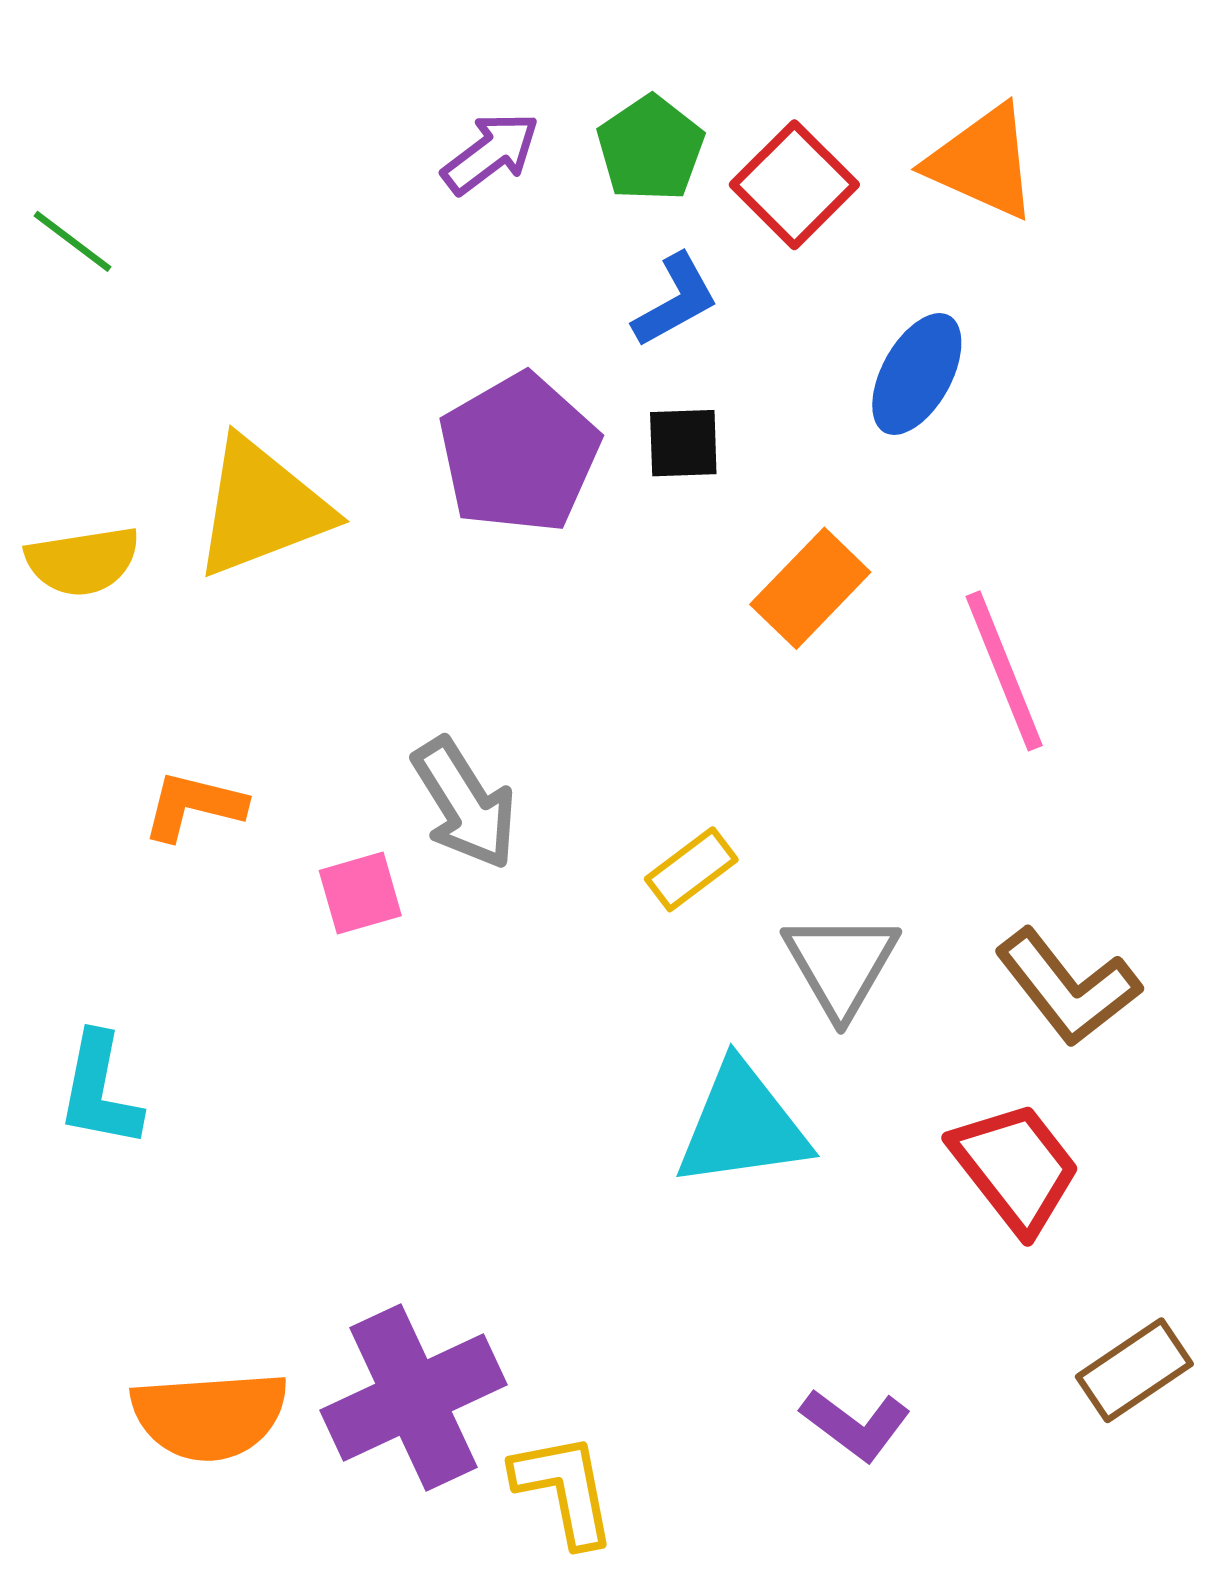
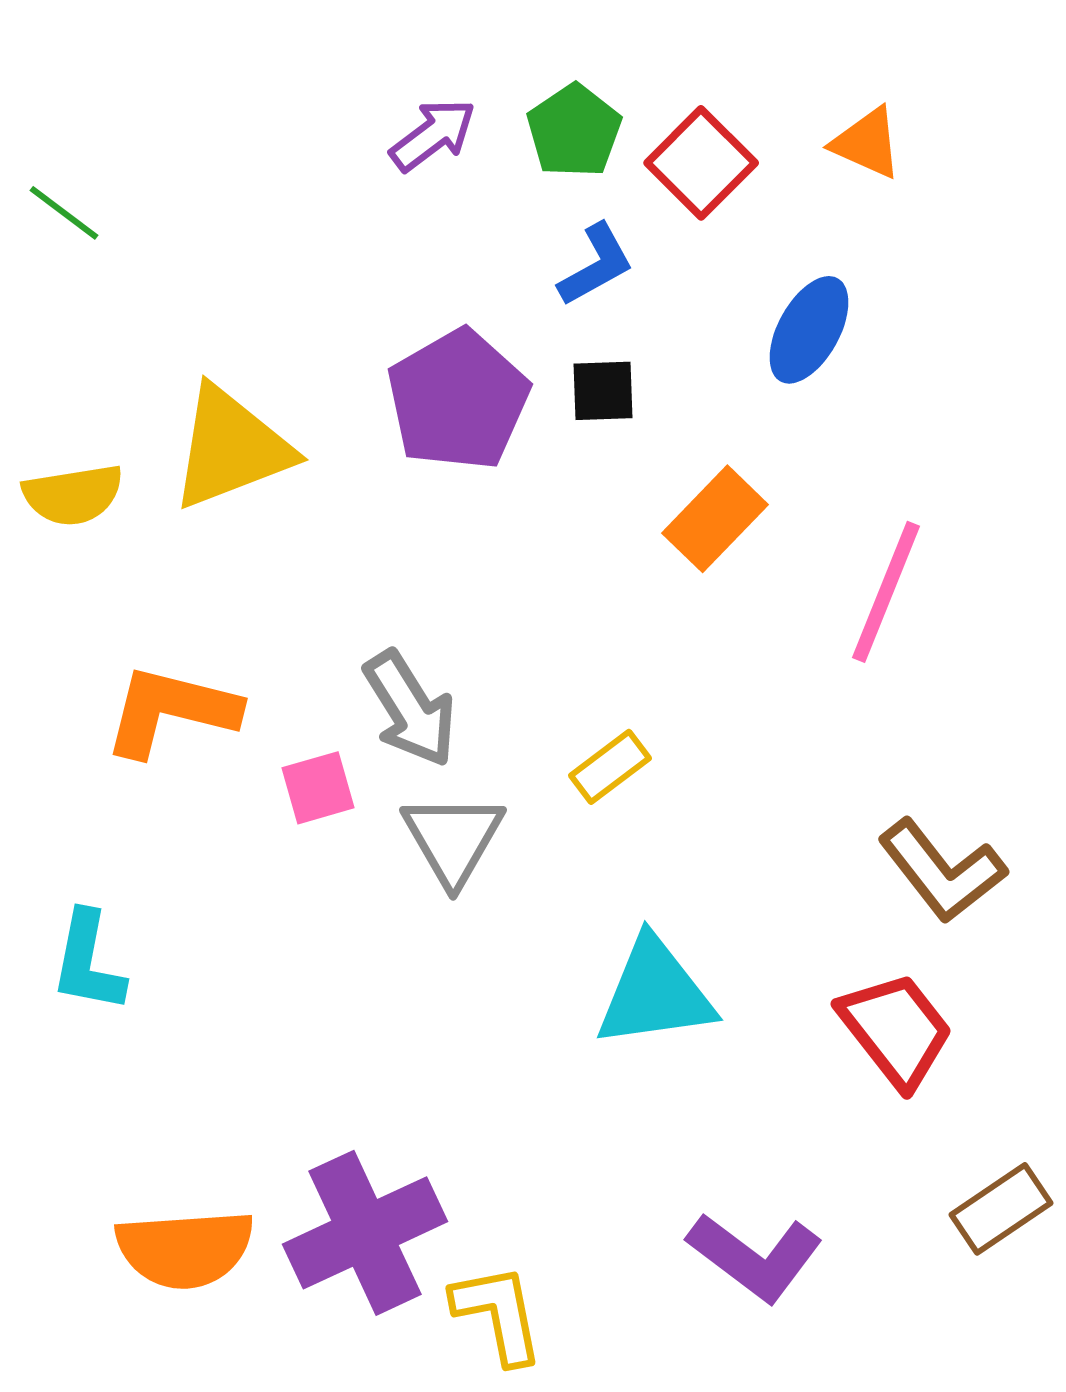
orange triangle: (983, 162) -> (867, 143), size x0.7
pink line: (1004, 671) -> (886, 592), turned 44
orange L-shape: (194, 806) -> (171, 711), size x1.5
gray triangle: (841, 965) -> (453, 839), moved
purple L-shape: (856, 1425) -> (755, 1257), size x1.4

